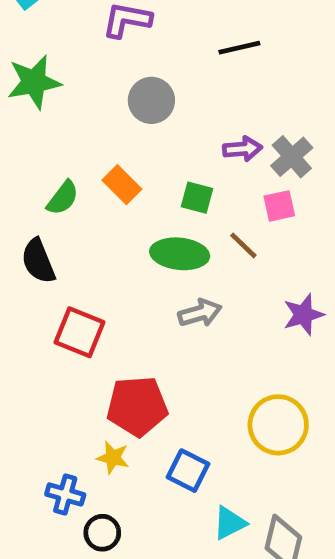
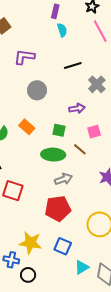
gray cross: (292, 157) -> (97, 84), moved
red pentagon: (137, 406) -> (58, 208), moved
yellow star: (113, 458) -> (30, 243), size x1.6

